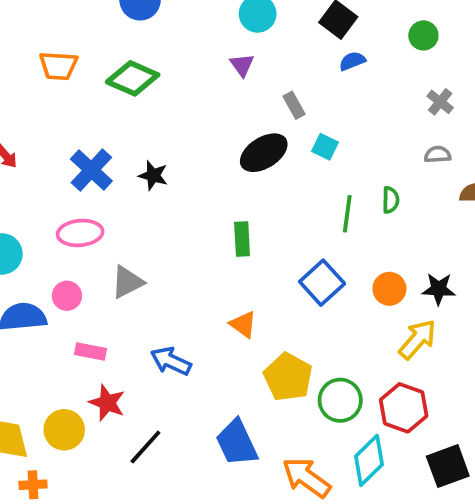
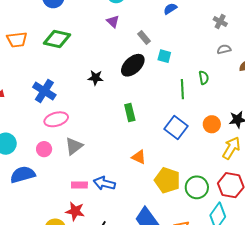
black star: (153, 175) -> (96, 78), moved
pink ellipse: (80, 233) -> (56, 119), moved
pink circle: (67, 296) -> (44, 149), moved
pink rectangle: (91, 352) -> (79, 185), moved

